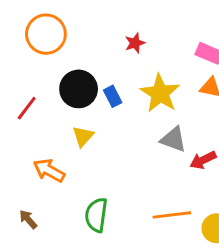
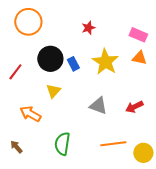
gray triangle: (173, 139) -> (98, 106), moved

